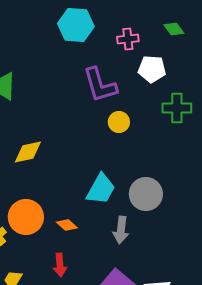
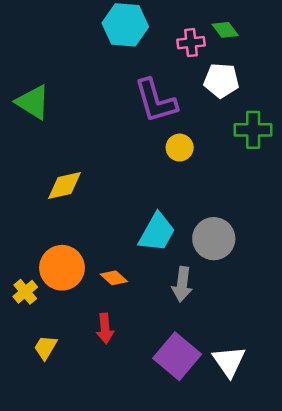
green diamond: (174, 29) -> (225, 30), moved

